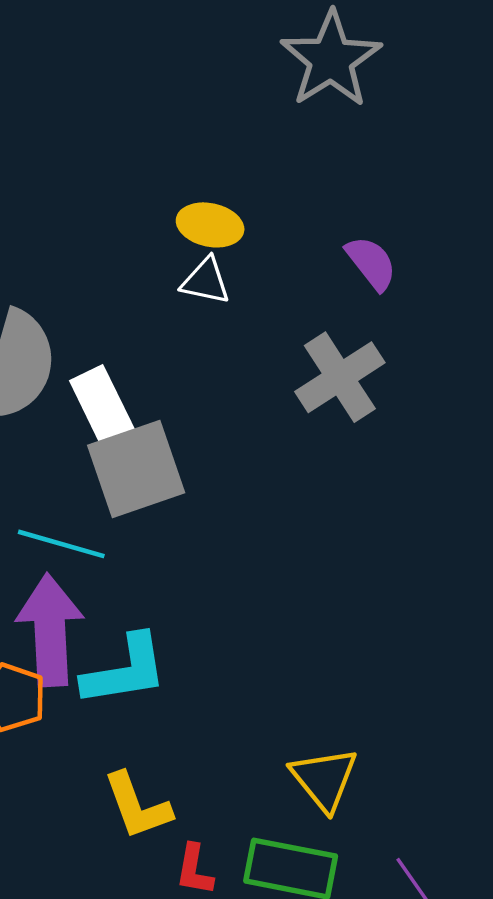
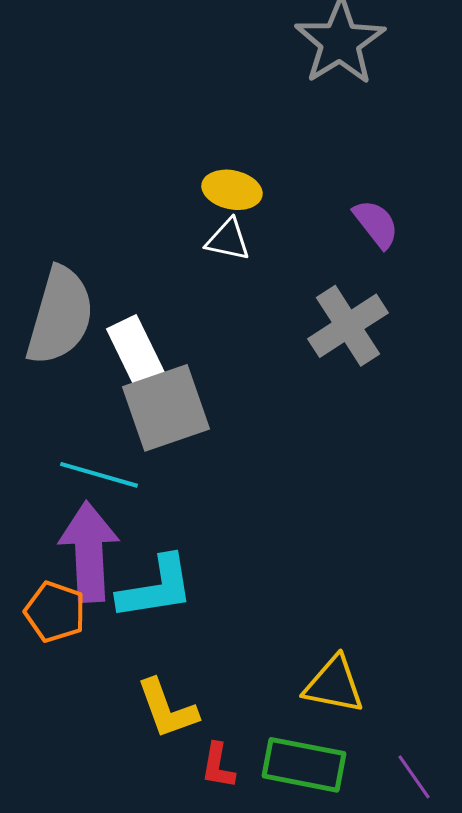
yellow triangle: (324, 779) -> (334, 685), turned -40

